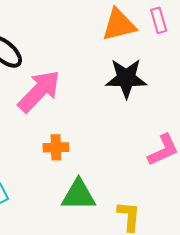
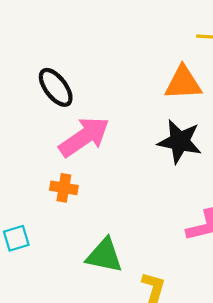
orange cross: (56, 147) -> (64, 188), moved

